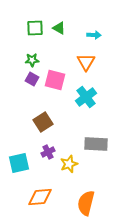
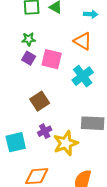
orange triangle: (86, 62) -> (83, 41), turned -30
yellow star: (69, 164) -> (66, 143), size x1.4

